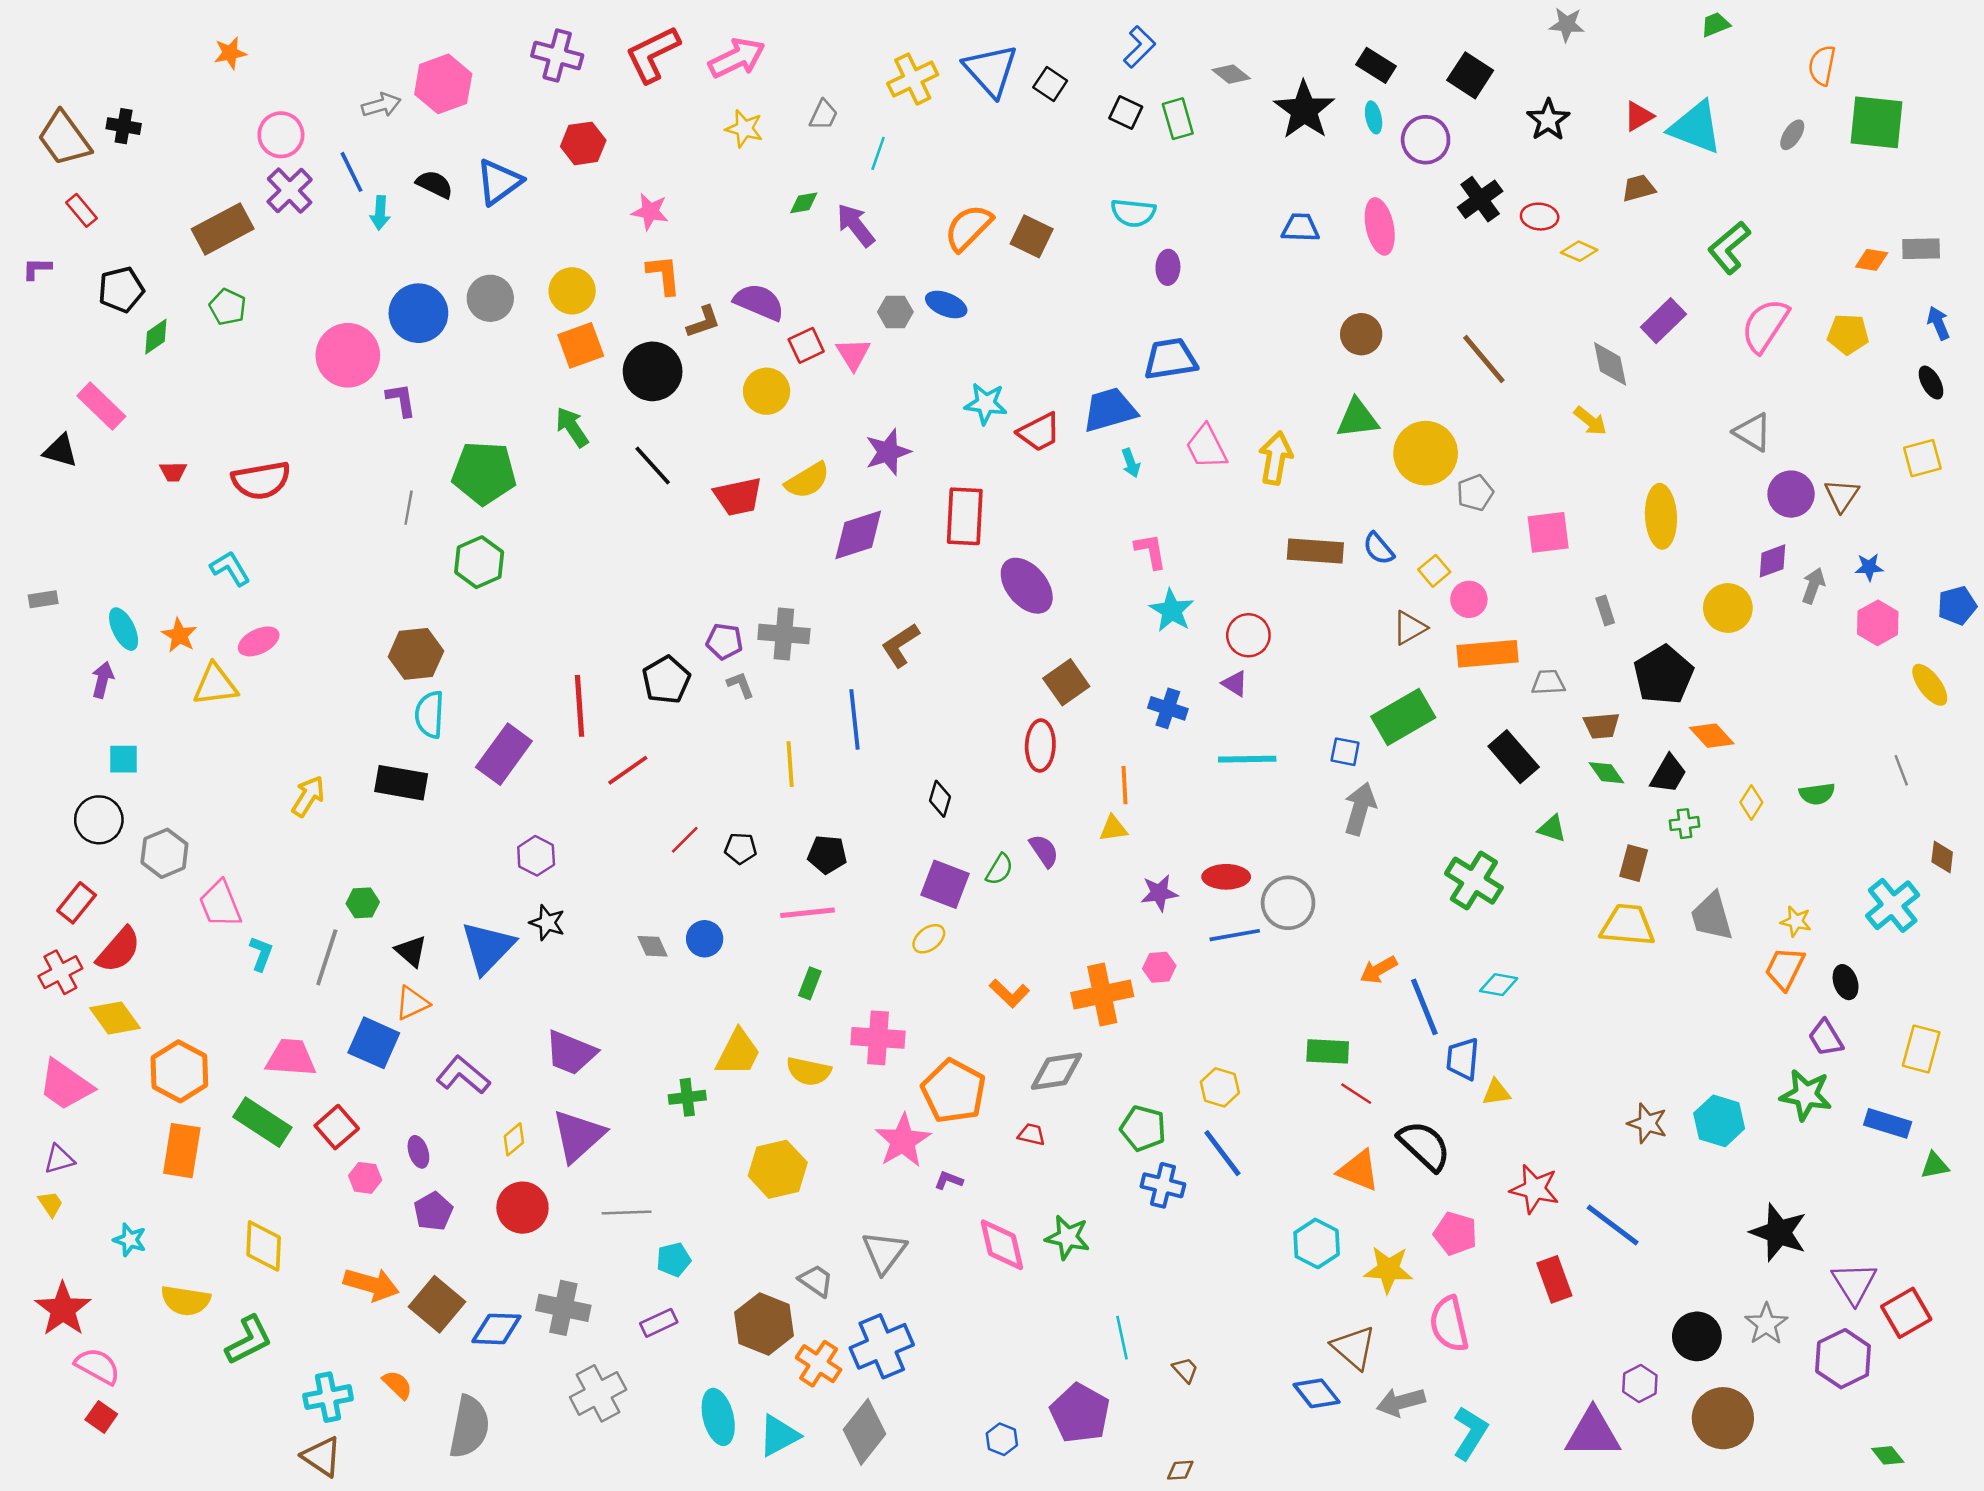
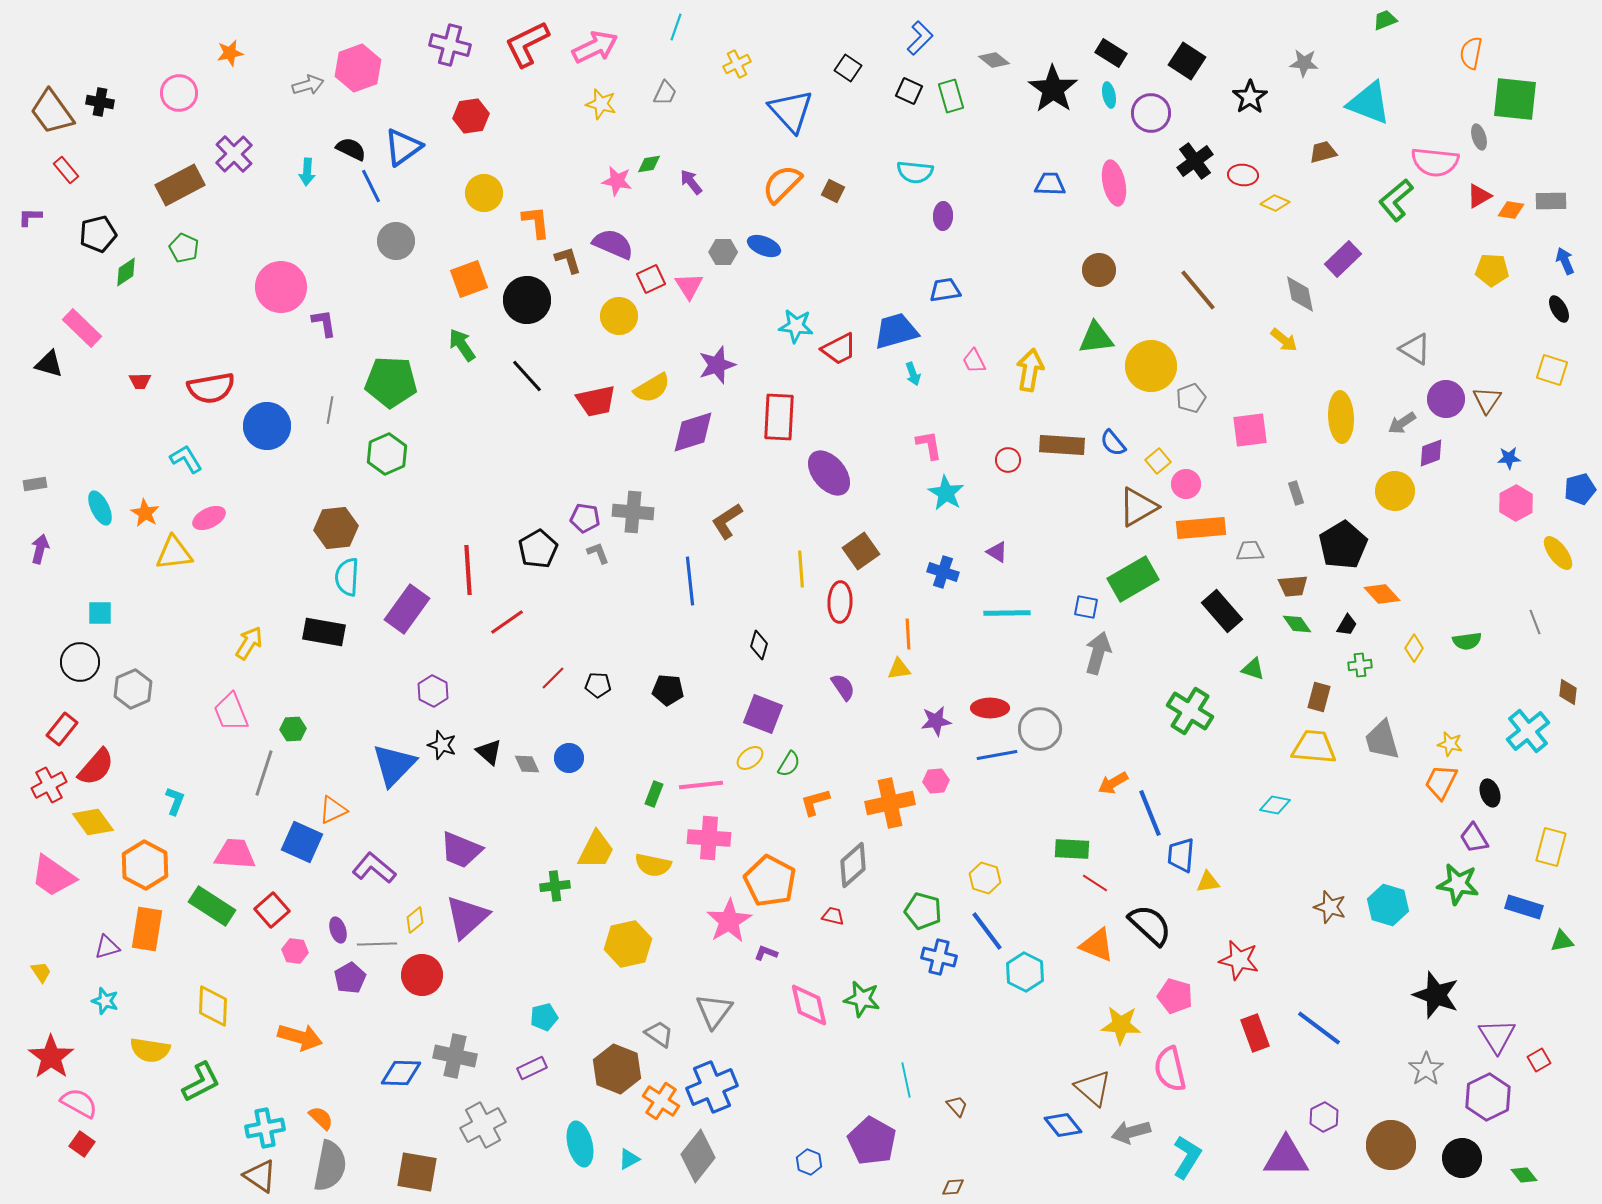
gray star: (1567, 25) -> (1304, 63), moved
orange star: (230, 53) -> (230, 53), moved
blue triangle: (991, 70) -> (791, 111), moved
yellow cross: (913, 79) -> (737, 64), size x0.7
red triangle: (1639, 116) -> (1479, 196), moved
pink circle: (281, 135) -> (179, 93), moved
gray ellipse: (1792, 135) -> (1479, 137), moved, turned -50
cyan line: (878, 153) -> (676, 27), moved
blue line: (352, 172) -> (371, 186), moved
pink star: (650, 212) -> (617, 181), moved
purple arrow: (856, 225) -> (691, 182), size x0.7
brown square: (1032, 236) -> (833, 191), size x0.7
yellow circle: (572, 291) -> (484, 193), moved
blue circle: (418, 313) -> (267, 426), moved
brown L-shape: (703, 322) -> (568, 260), turned -88
pink semicircle: (1765, 326) -> (1435, 162), moved, turned -117
blue trapezoid: (1170, 359) -> (945, 290), size x0.7
pink trapezoid: (1206, 447) -> (974, 361), size x0.7
yellow square: (1922, 458) -> (1552, 370), turned 32
gray arrow: (1813, 586) -> (1402, 423), moved, turned -144
brown triangle: (1409, 628) -> (1138, 507), size x1.4
red circle: (1248, 635) -> (1008, 460), moved, size x0.7
purple arrow: (103, 680) -> (40, 549), moved
yellow line: (790, 764) -> (801, 569), moved
black trapezoid: (1668, 774) -> (1347, 625), size x0.7
green semicircle: (999, 869) -> (789, 764), moved
pink trapezoid: (220, 904) -> (231, 712), moved
pink line: (807, 913) -> (701, 785), moved
black triangle: (411, 951) -> (489, 752), moved
cyan L-shape: (261, 954) -> (175, 801), moved
cyan diamond: (1499, 985) -> (1275, 805), moved
orange L-shape: (1009, 993) -> (815, 802), turned 120
gray diamond: (1056, 1071) -> (853, 865), turned -33
purple triangle: (59, 1159) -> (107, 947), moved
gray line: (627, 1213) -> (377, 944), moved
blue line: (1613, 1225) -> (1319, 1028), moved
cyan hexagon: (1317, 1243) -> (1025, 972), moved
brown square: (437, 1304) -> (417, 1172), moved, turned -30
red square: (1906, 1313) -> (1539, 1060), size x0.6
black circle: (1697, 1336) -> (1462, 1158), moved
gray semicircle: (469, 1427) -> (330, 1166), moved
cyan triangle: (779, 1436) -> (629, 1159), size x0.6

